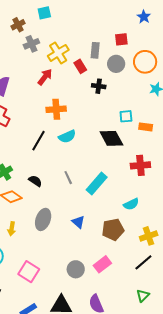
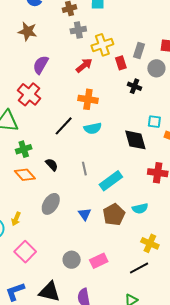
yellow arrow: (12, 229) -> (16, 219), moved
brown pentagon: (113, 230) -> (114, 215), moved, turned -30
yellow cross: (149, 236) -> (150, 243), turned 30

